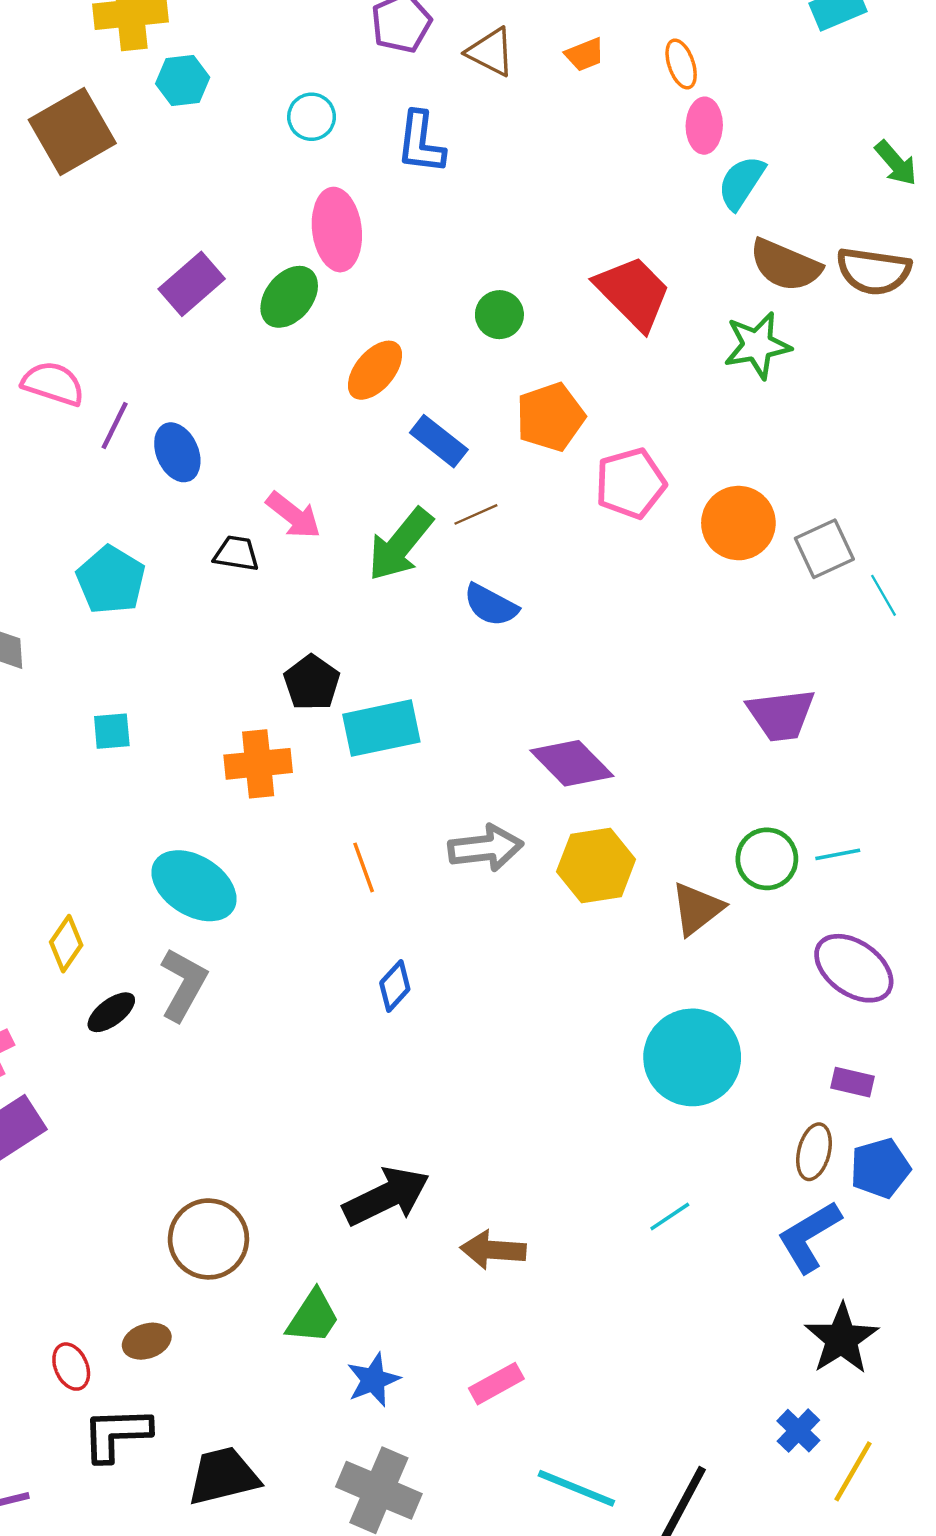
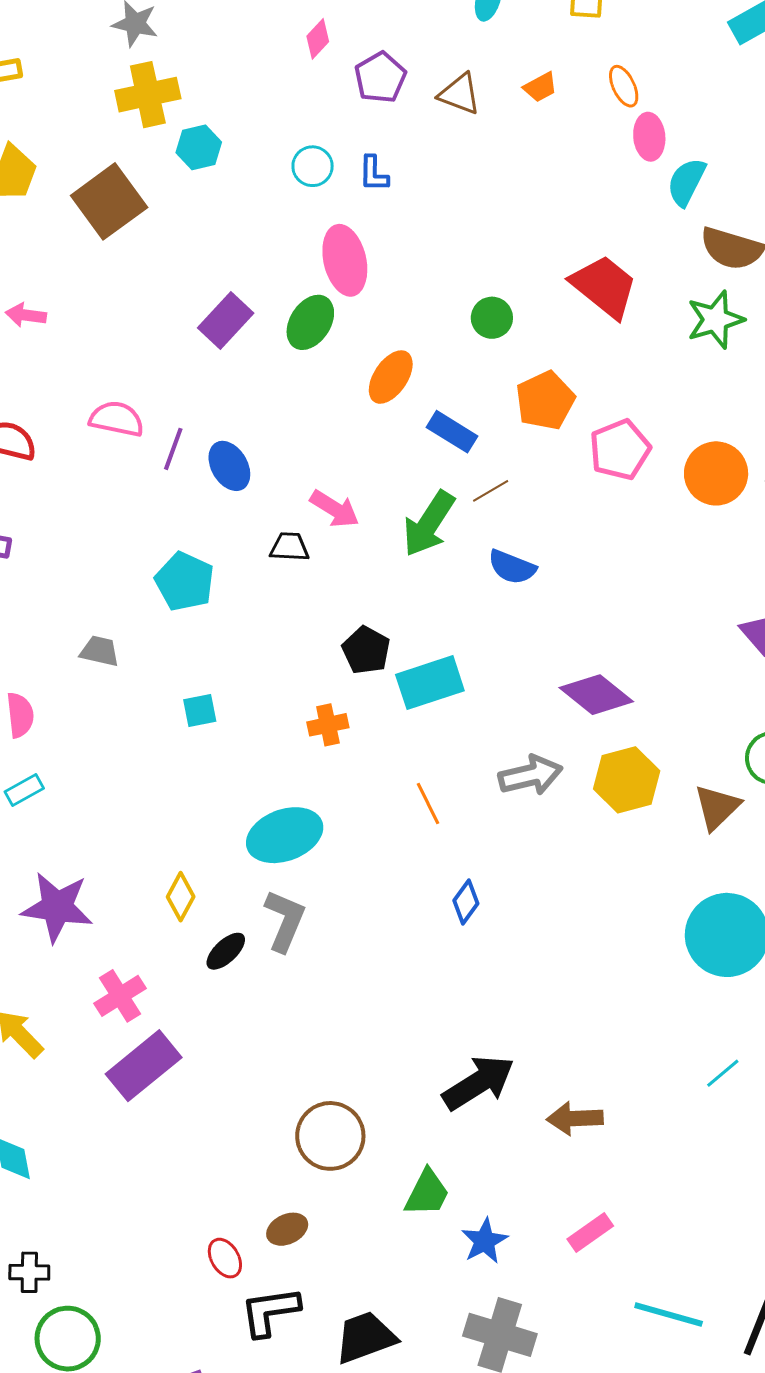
blue L-shape: (421, 143) -> (374, 174), moved, size x0.7
orange cross: (258, 764) -> (328, 725), size x0.7
cyan ellipse: (194, 886) -> (285, 835), turned -46

